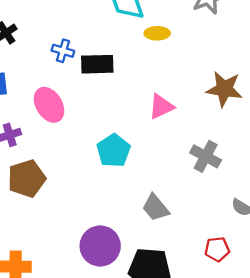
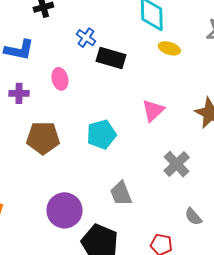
pink ellipse: (49, 105) -> (60, 79), size x0.7
pink triangle: (161, 107) -> (153, 111), turned -35
brown pentagon: (27, 179) -> (43, 138), moved

